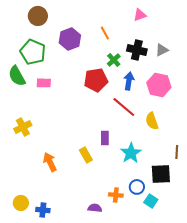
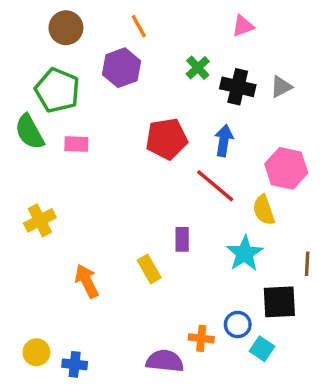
orange line: (105, 33) -> (139, 26), moved
green cross: (114, 60) -> (198, 68), moved
pink hexagon: (159, 85) -> (286, 168), moved
cyan star: (131, 153) -> (245, 253), moved
purple semicircle: (95, 208) -> (165, 361), size x1.5

